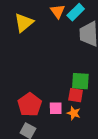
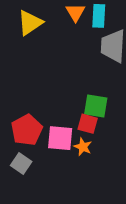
cyan rectangle: (76, 12) -> (99, 16), turned -48
pink square: (56, 108) -> (60, 138), size x1.5

